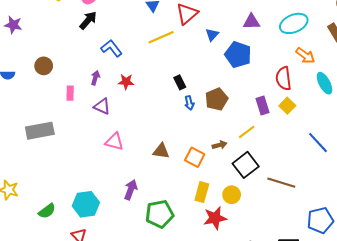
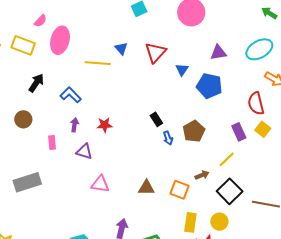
black arrow: (88, 20) -> (36, 83), moved
yellow line: (161, 37) -> (98, 63), moved, turned 35
blue L-shape: (111, 48) -> (71, 95), moved

